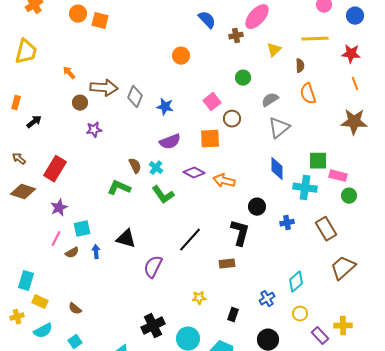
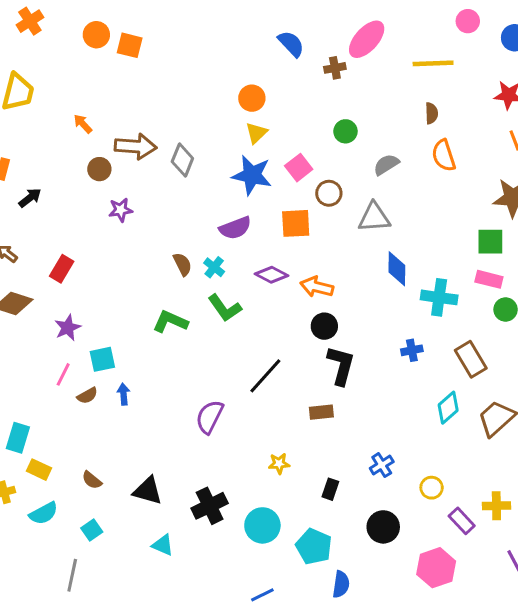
yellow line: (315, 39) -> (433, 63), moved
yellow triangle: (274, 50) -> (256, 133), moved
blue star: (165, 107) -> (252, 175), moved, size x1.5
gray triangle: (279, 128) -> (374, 217), moved, turned 35
green square: (318, 161) -> (490, 242), moved
red rectangle: (55, 169) -> (62, 269), size x0.7
green L-shape: (119, 188) -> (170, 322), moved
black circle: (257, 207) -> (324, 326), moved
black triangle: (126, 239) -> (148, 491), moved
cyan diamond: (296, 282) -> (448, 408), moved

